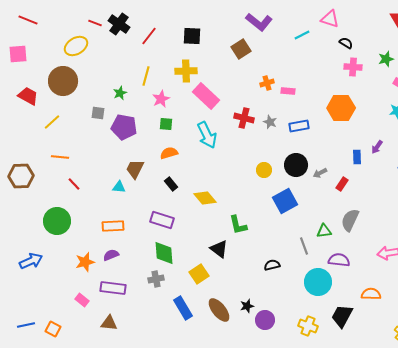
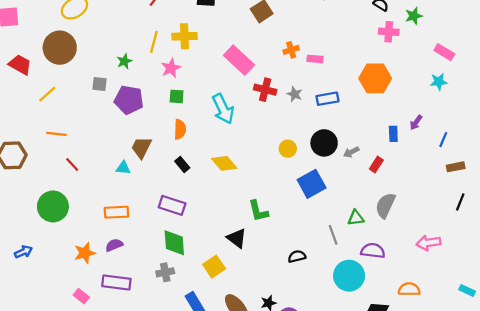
green star: (386, 59) -> (414, 16), moved
yellow cross: (186, 71) -> (185, 36), moved
pink rectangle: (206, 96) -> (239, 60), moved
orange semicircle: (169, 153) -> (180, 129), turned 108
yellow diamond: (205, 198) -> (224, 163), moved
blue arrow: (31, 261) -> (23, 252), size x0.7

